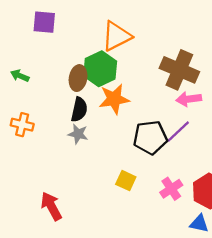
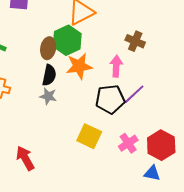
brown cross: (179, 70) -> (135, 41), size x0.6
pink arrow: (189, 99) -> (116, 66), moved, turned 100
yellow square: (126, 181) -> (89, 136), size x1.4

